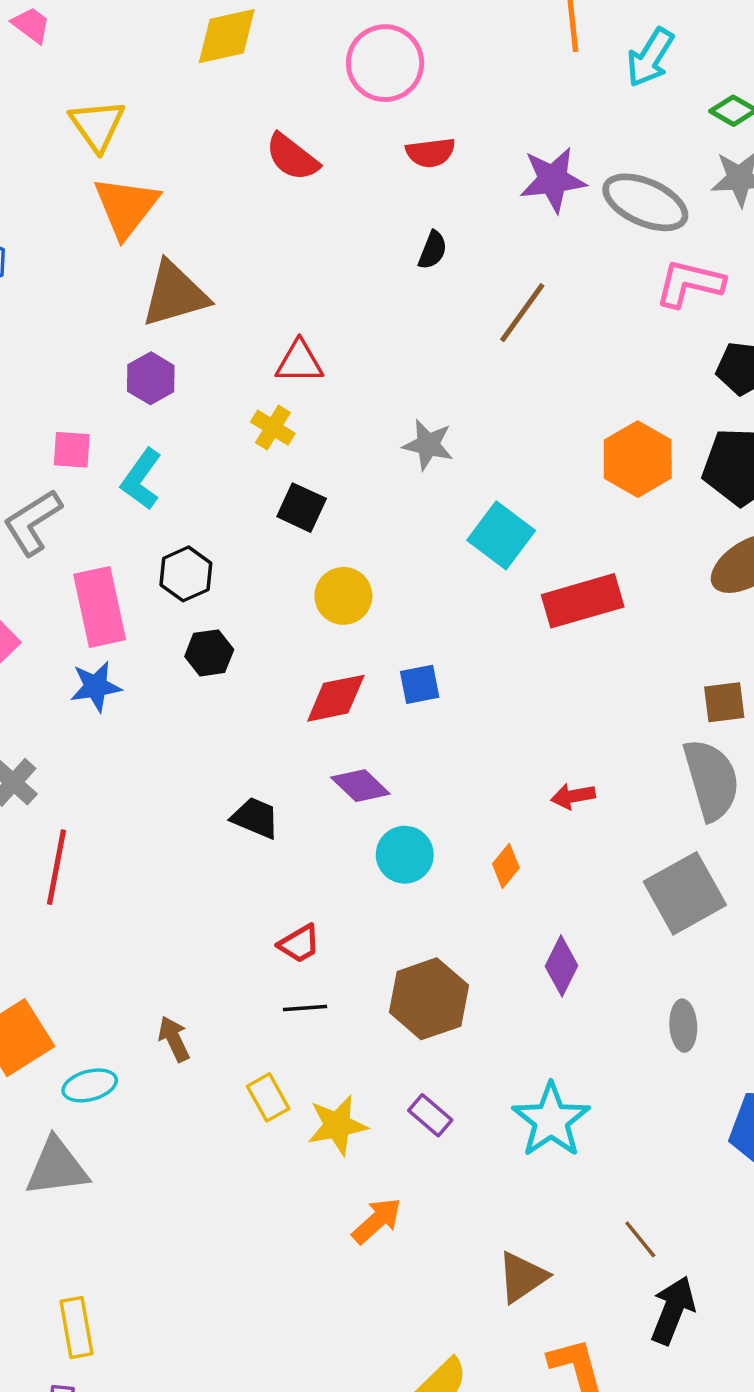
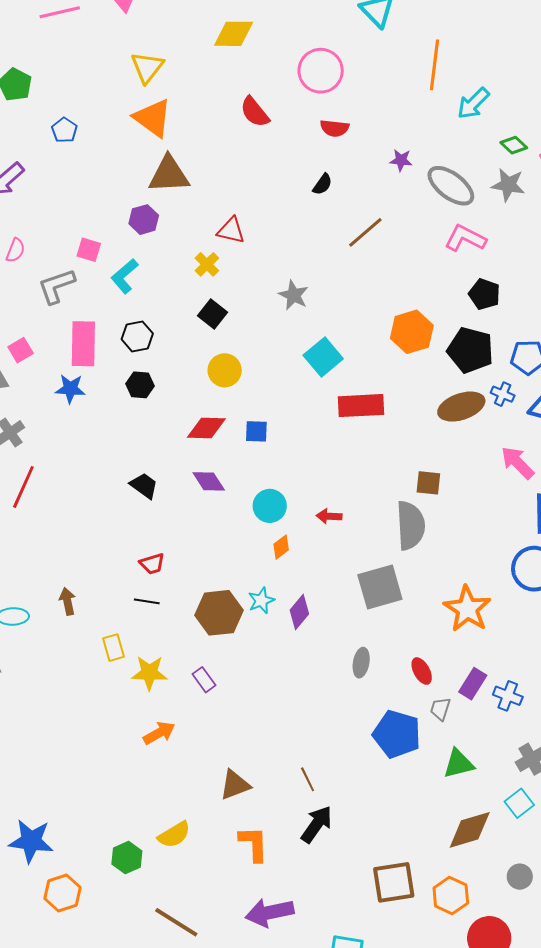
purple star: (553, 180) -> (401, 160), size x0.6
orange triangle: (126, 207) -> (153, 118), turned -45
cyan circle: (405, 855) -> (270, 506), moved
cyan star: (551, 1120) -> (261, 601), moved, size x0.6

